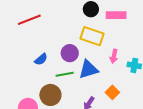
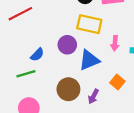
green line: (65, 74) -> (26, 74), moved
brown circle: (50, 95) -> (68, 89), moved

